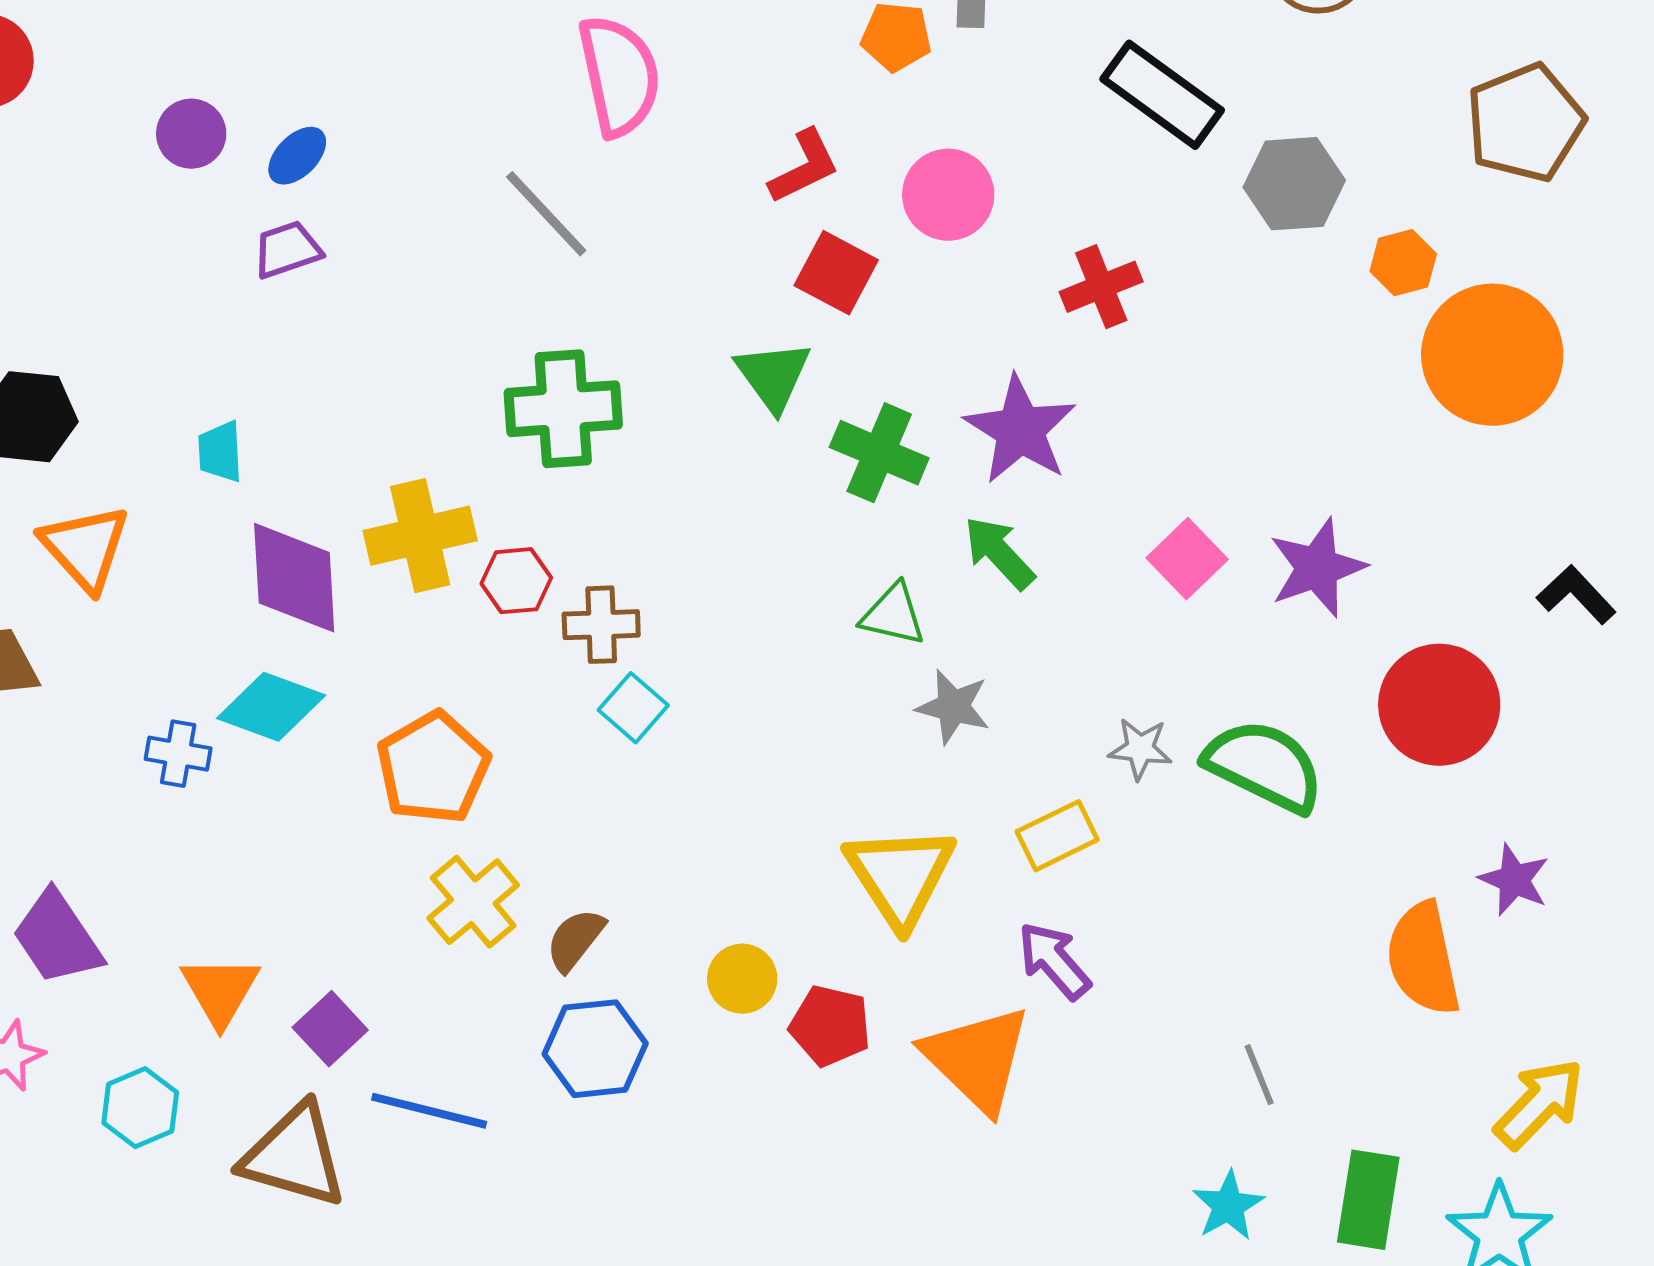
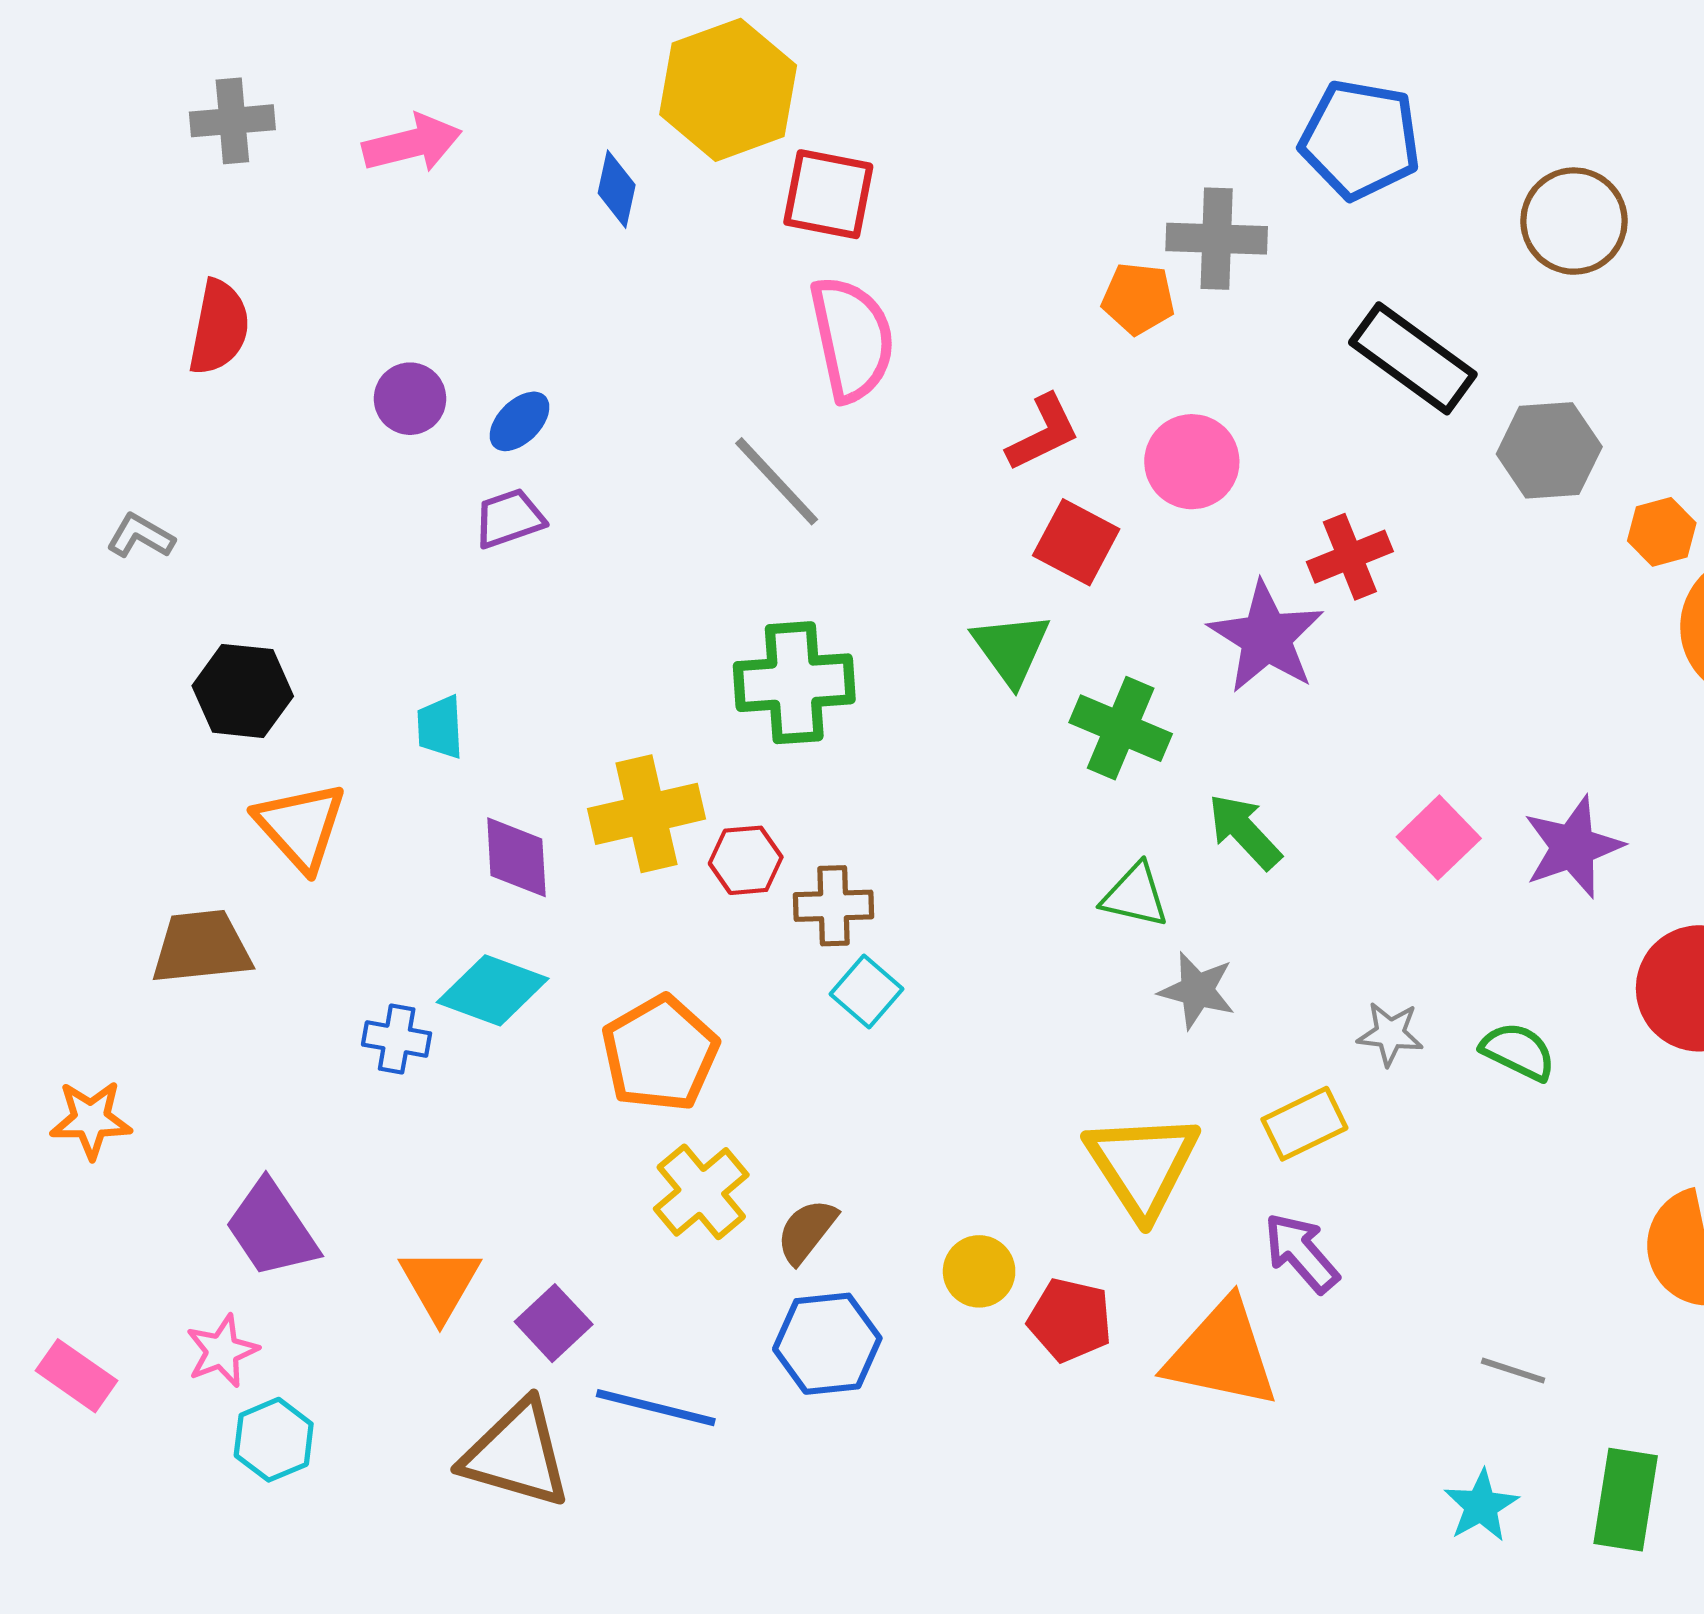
purple star: (1020, 430) -> (1266, 637), moved
purple diamond: (294, 578) -> (516, 857), size x0.7
green semicircle: (1264, 766) -> (1518, 1051), size x0.6
orange triangle: (977, 1059) -> (1222, 1354), turned -32
gray line: (1259, 1075) -> (1513, 1371), turned -50
cyan hexagon: (140, 1108) -> (274, 1440), moved

